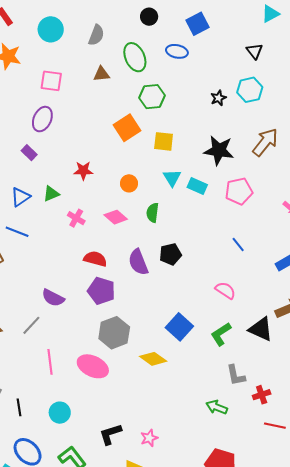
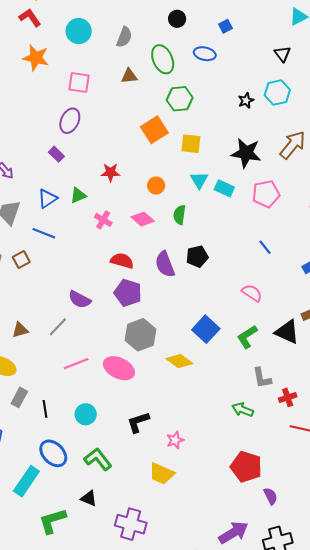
blue square: (198, 24) -> (226, 26), size x0.6
pink line: (50, 362) -> (76, 364), turned 75
black L-shape: (110, 434) -> (138, 422), moved

